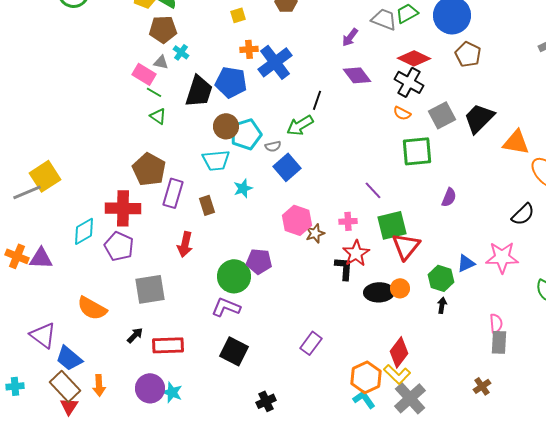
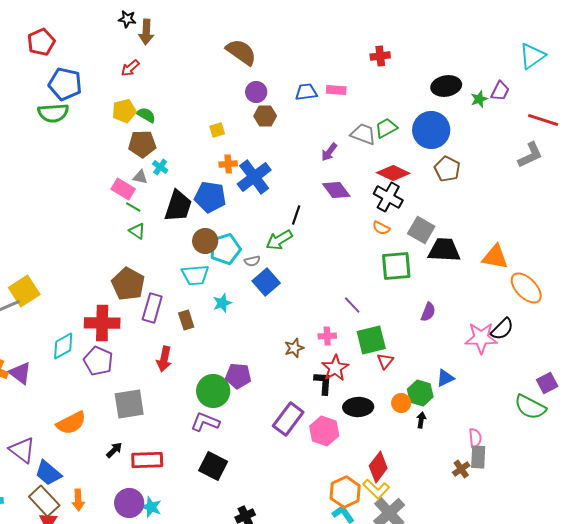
gray square: (442, 115) -> (421, 230), turned -32
black trapezoid: (479, 118) -> (444, 250), moved, turned 48
pink hexagon: (297, 220) -> (324, 431), moved
red triangle: (406, 246) -> (385, 361), size x0.6
pink star: (502, 257) -> (481, 338), moved
purple triangle: (41, 258) -> (20, 373), turned 35
orange circle: (400, 288) -> (401, 403), moved
orange semicircle: (92, 308) -> (71, 423), turned -56
purple rectangle: (311, 343) -> (288, 419), moved, size x1.4
brown cross: (482, 386) -> (461, 469), moved

